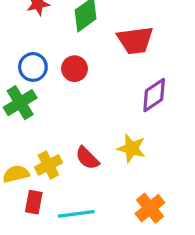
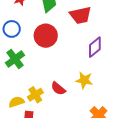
blue circle: (33, 67) -> (12, 29), moved
red circle: (75, 69) -> (46, 36), size x1.5

